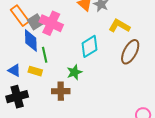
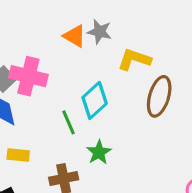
green line: (45, 55) -> (68, 122), moved
green star: (74, 72) -> (99, 152), moved

